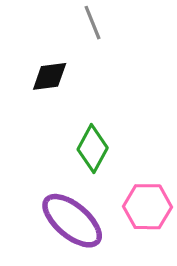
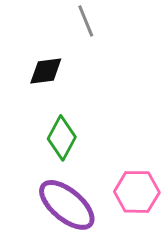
green diamond: (93, 149) -> (62, 138), moved

